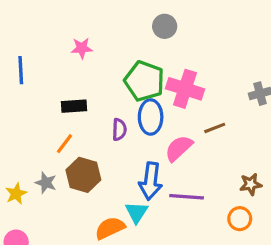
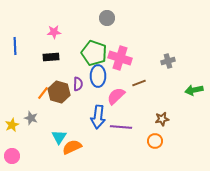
black rectangle: (74, 106) -> (51, 57), moved
brown hexagon: (83, 175) -> (59, 92), moved
cyan triangle: (137, 212) -> (59, 137), moved

